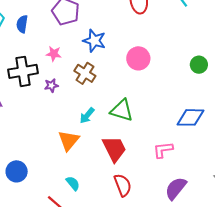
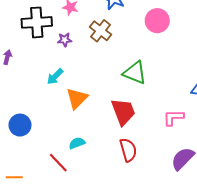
cyan arrow: (87, 116) -> (55, 77), moved
cyan semicircle: (73, 183) -> (77, 143), turned -77

